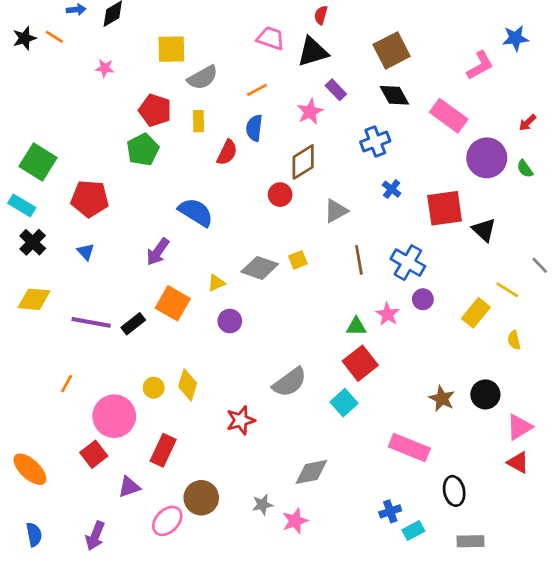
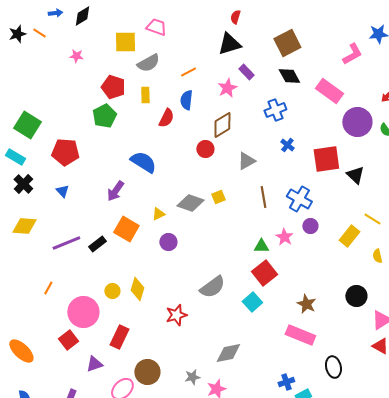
pink trapezoid: (271, 38) -> (156, 27), moved
purple line: (91, 322) -> (66, 243), turned -32
brown star: (442, 399) -> (306, 304), moved

